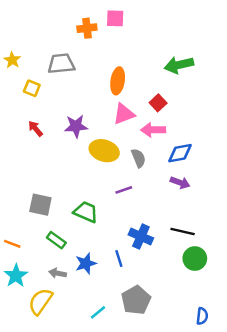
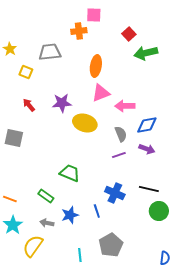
orange cross: (87, 28) -> (79, 31), moved
red square: (158, 103) -> (129, 34), moved
gray semicircle: (138, 158) -> (121, 134), moved
purple line: (124, 190) -> (119, 155), moved
gray square: (40, 205) -> (14, 138), moved
cyan line: (98, 312) -> (80, 255), turned -56

